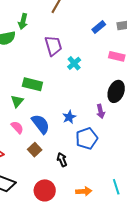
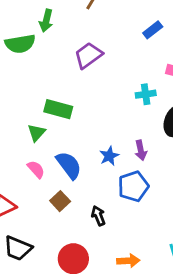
purple trapezoid: (53, 46) -> (88, 55), turned -110
cyan cross: (74, 63) -> (146, 94), moved, turned 32
purple arrow: (101, 111) -> (141, 150), moved

